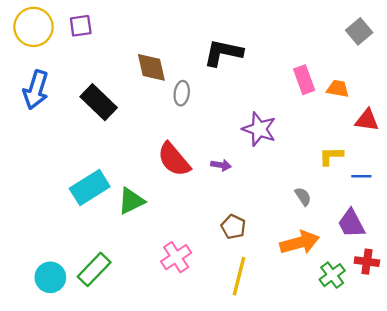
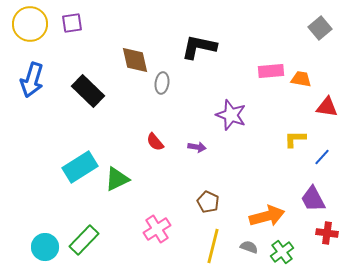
pink rectangle: (304, 80) -> (271, 71), turned -75
red semicircle: (174, 159) -> (155, 142), size x0.6
blue line: (361, 176) -> (322, 157), turned -48
gray semicircle: (303, 196) -> (249, 247), moved, turned -36
green cross: (332, 275) -> (282, 252), moved

